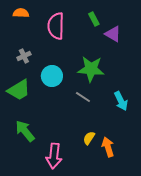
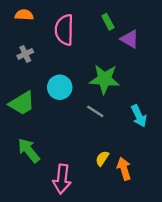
gray cross: (24, 56) -> (25, 54), moved

